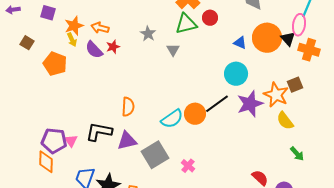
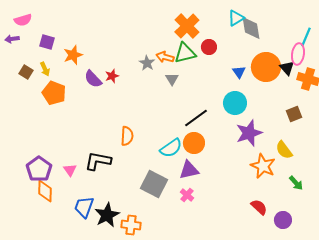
orange arrow: (100, 28) -> (165, 57), moved
yellow arrow: (72, 40) -> (45, 69), moved
blue triangle: (240, 43) -> (239, 72), turned 32
orange star: (276, 95) -> (263, 166), moved
black line: (217, 104) -> (196, 118), moved
purple pentagon: (54, 141) -> (39, 169), moved, turned 30
purple triangle: (127, 141) -> (189, 170), moved
gray square: (155, 155) -> (154, 184), turned -32

